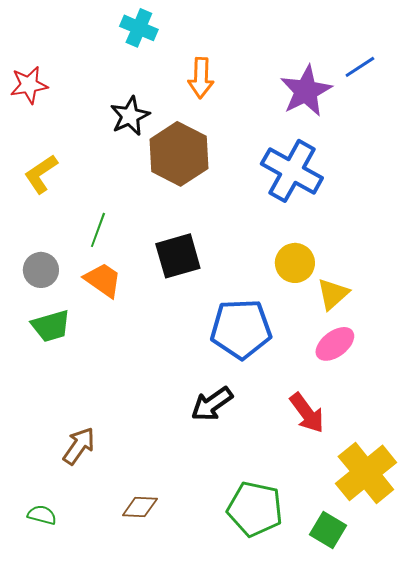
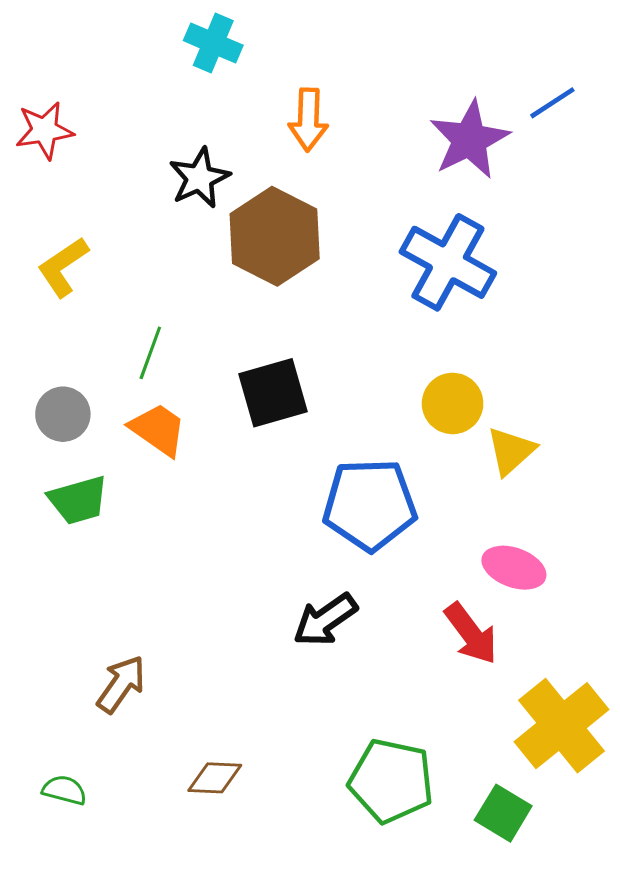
pink ellipse: (335, 344) -> (514, 568), moved, turned 57

